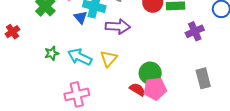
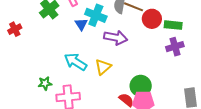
purple cross: (195, 31) -> (175, 47), moved
green star: (52, 53) -> (45, 83), moved

